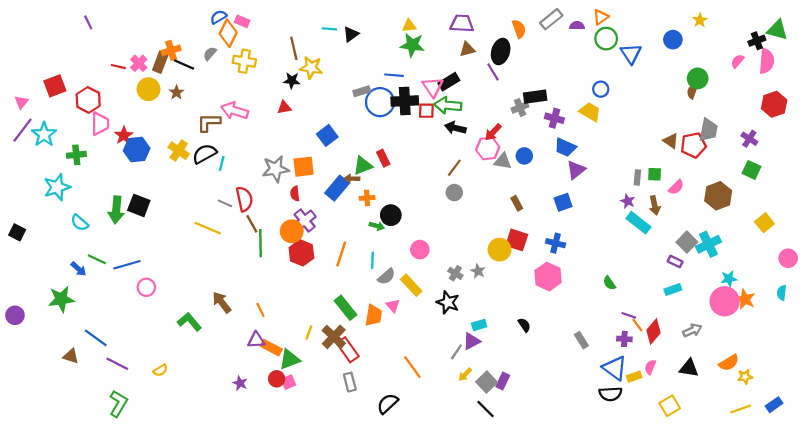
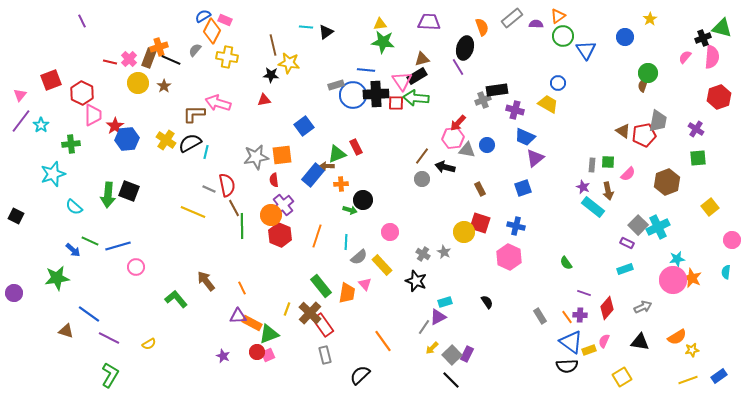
brown triangle: (467, 49) -> (422, 59), moved
black arrow: (455, 128) -> (445, 167), moved
cyan star: (44, 134) -> (41, 125), size x0.7
green square: (751, 170) -> (698, 158), turned -30
orange line: (637, 325) -> (567, 317), moved

